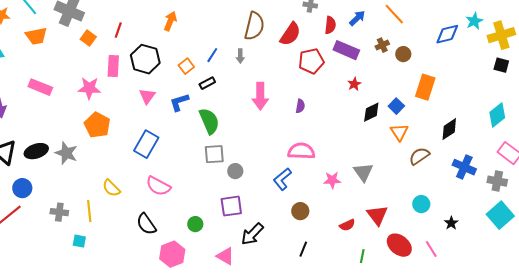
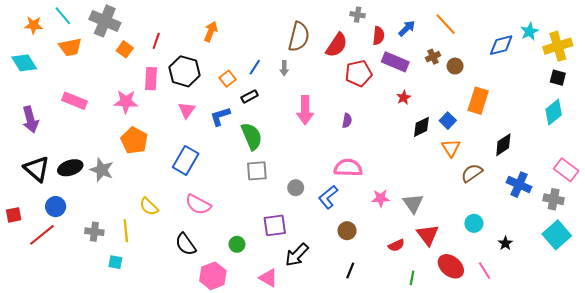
cyan diamond: (497, 115) -> (554, 112), moved
gray circle: (235, 171) -> (296, 188), moved
gray triangle: (363, 172) -> (413, 203), moved

